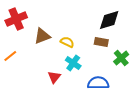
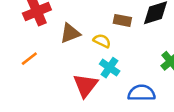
brown rectangle: (101, 42) -> (122, 20), moved
red triangle: (54, 77) -> (85, 85), size x1.5

